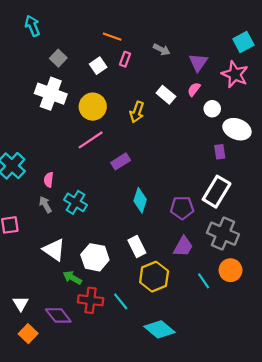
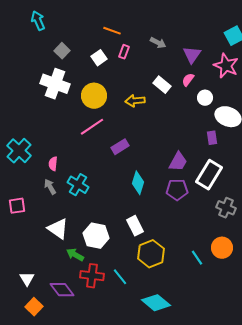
yellow arrow: (137, 112) -> (135, 101), turned 66
gray cross: (223, 234) -> (226, 208), moved, size x0.7
purple trapezoid: (183, 246) -> (178, 162), moved

